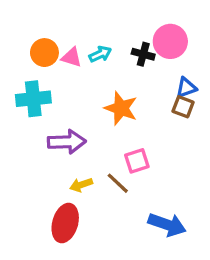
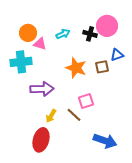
pink triangle: (72, 57) -> (40, 44), moved
brown square: (183, 107) -> (102, 67), moved, turned -32
yellow arrow: (81, 185) -> (51, 116), turned -40

